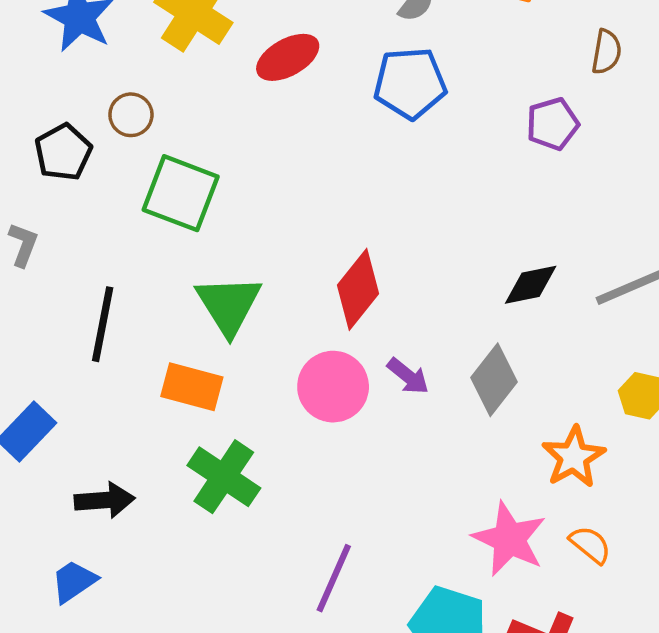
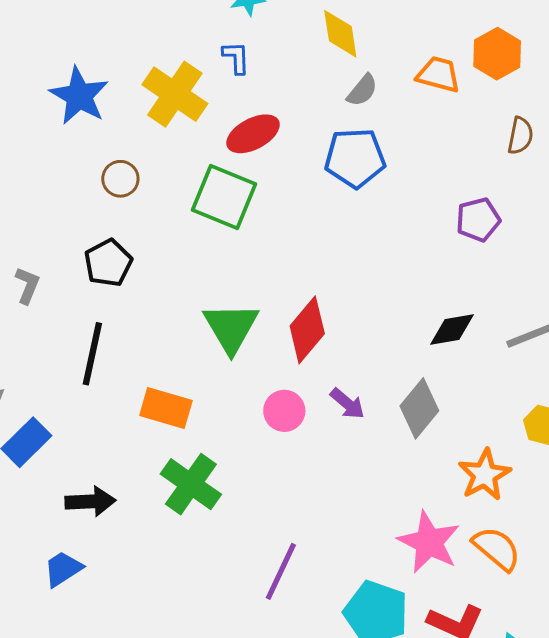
purple pentagon: (553, 124) -> (478, 220), moved
black pentagon: (63, 152) -> (108, 263), moved
green square: (181, 193) -> (224, 197), moved
green triangle: (229, 305) -> (231, 328), moved
pink circle: (333, 387) -> (284, 411), size x0.7
orange semicircle: (590, 545) -> (497, 549), size x1.4

